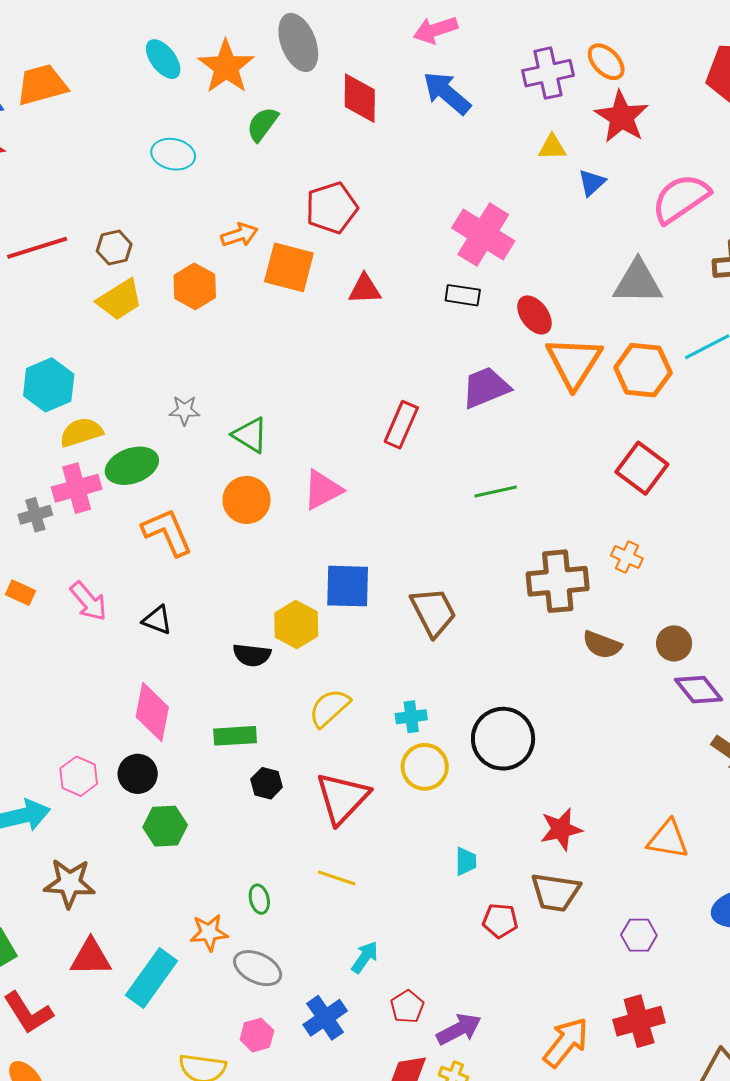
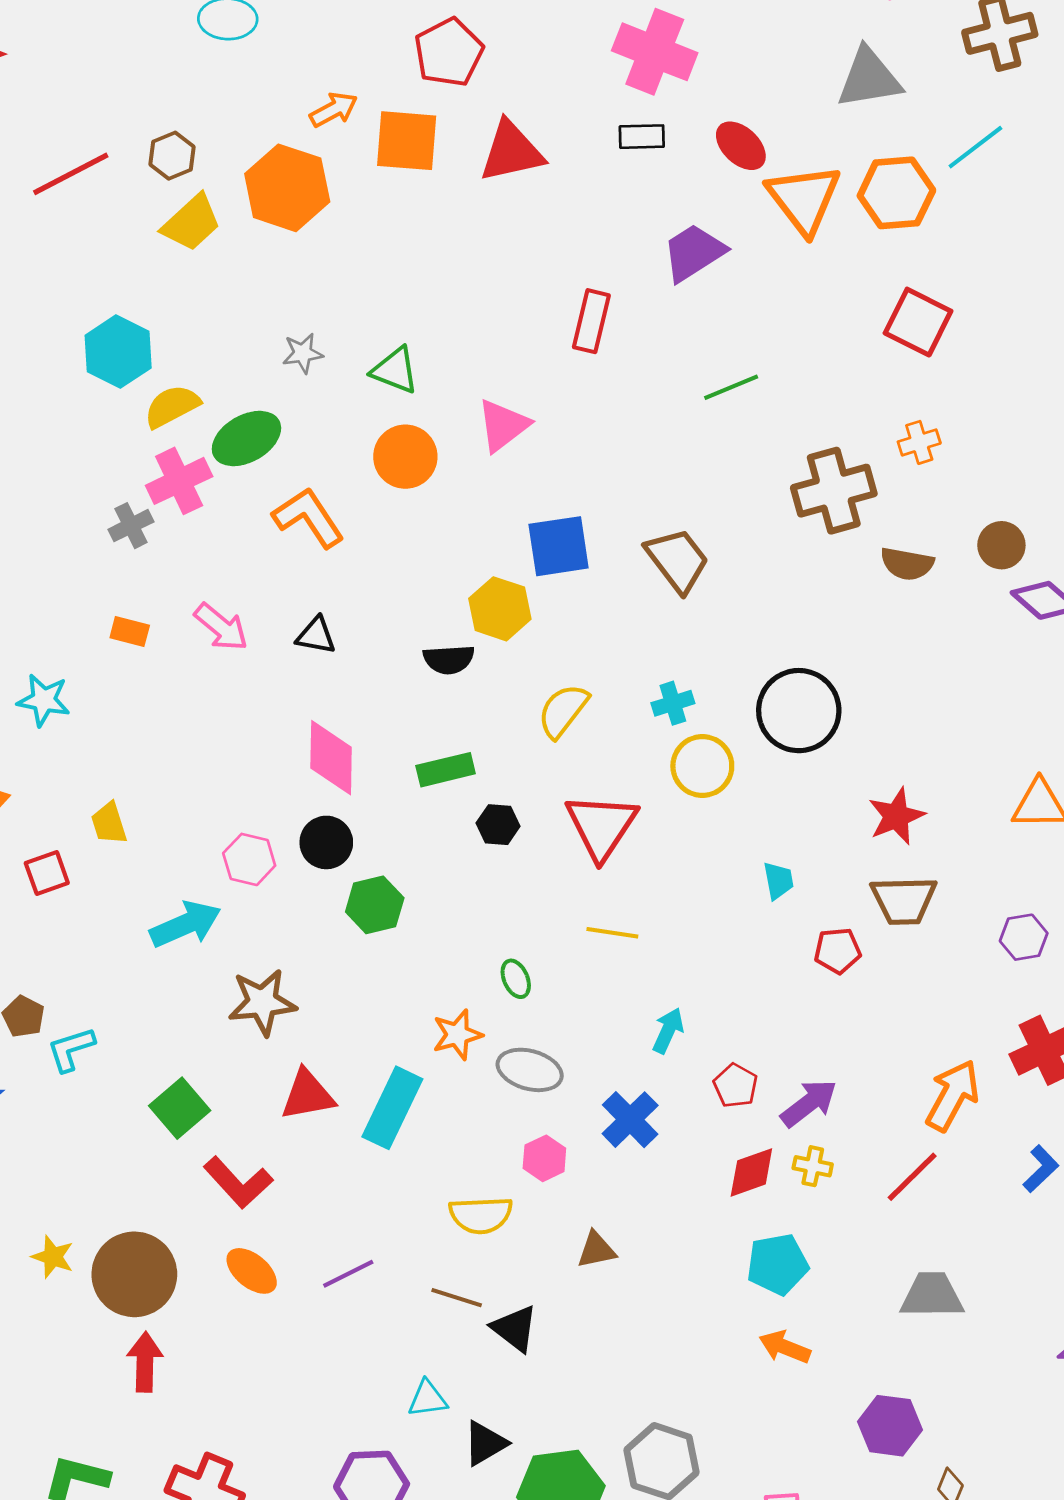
orange hexagon: (195, 286) -> (287, 188), size x1.4
red triangle: (365, 289) -> (511, 152), size x1.5
orange cross: (627, 557) -> (919, 442), turned -32

